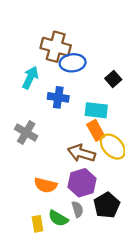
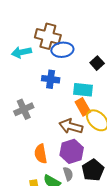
cyan arrow: (30, 78) -> (21, 52), moved, turned -126
gray cross: (26, 133) -> (24, 109), turned 36
orange semicircle: (45, 185) -> (41, 154), turned 66

